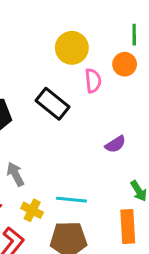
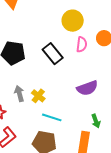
purple semicircle: (115, 144) -> (87, 88), size x1.5
yellow cross: (32, 210) -> (38, 96), moved

